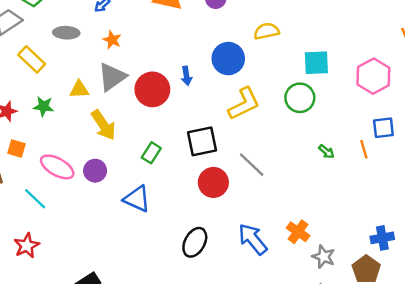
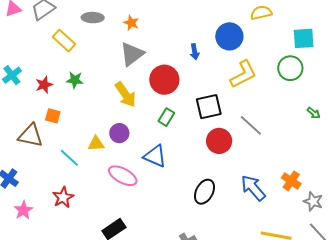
red circle: (152, 89) -> (164, 80), moved
yellow triangle: (79, 90) -> (96, 144), moved
pink ellipse: (57, 167) -> (123, 176), moved

